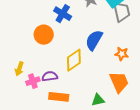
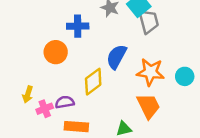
blue cross: (63, 14) -> (78, 26), turned -30
orange star: (122, 54) -> (150, 72), size x1.6

